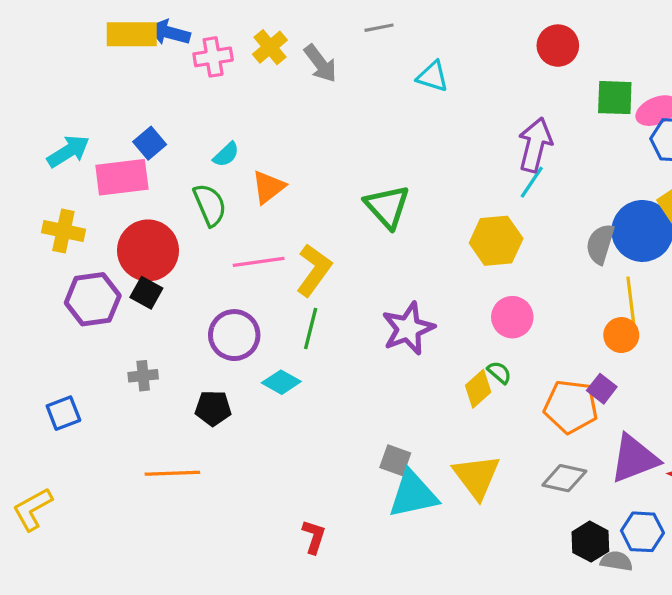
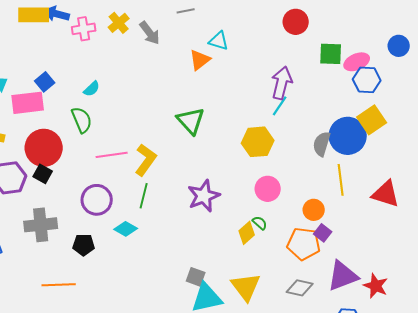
orange triangle: (268, 187) -> (200, 60), moved
orange circle: (621, 335) -> (314, 210), moved
gray cross: (143, 376) -> (41, 225), size x1.8

